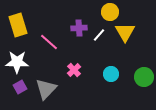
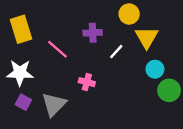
white line: (99, 35) -> (116, 52), moved
pink cross: (74, 70) -> (87, 82), turned -32
cyan circle: (111, 74) -> (155, 69), moved
purple square: (20, 87) -> (23, 102), turned -32

